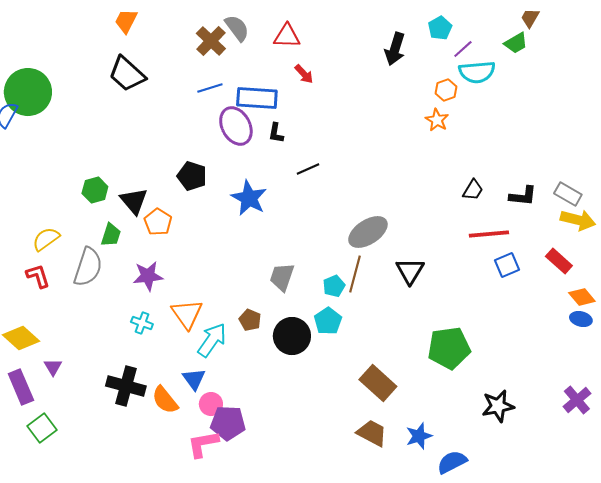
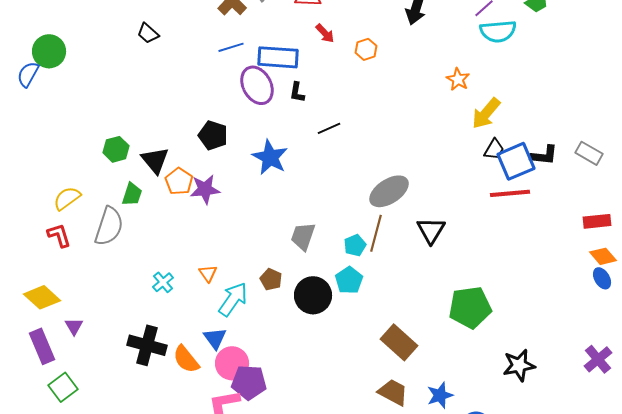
black trapezoid: (127, 74) -> (148, 33), size x0.6
orange hexagon: (446, 90) -> (366, 49), moved
green circle: (28, 92) -> (49, 51), size x0.7
yellow arrow: (578, 220) -> (486, 113), moved, turned 116
red rectangle: (559, 261) -> (597, 221), moved, turned -48
blue square: (507, 265) -> (516, 161), moved, size x1.5
purple star: (148, 276) -> (205, 189), moved
orange triangle: (187, 314) -> (208, 273), size x0.6
blue ellipse: (581, 319) -> (602, 278), turned 45
cyan cross: (142, 323) -> (163, 282), turned 30
pink circle: (211, 404) -> (232, 363), size x1.4

